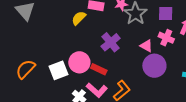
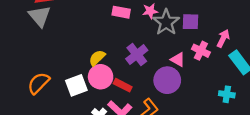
purple square: (166, 14) -> (190, 22), moved
yellow semicircle: (79, 18) -> (97, 58), moved
purple circle: (154, 66) -> (167, 80), moved

